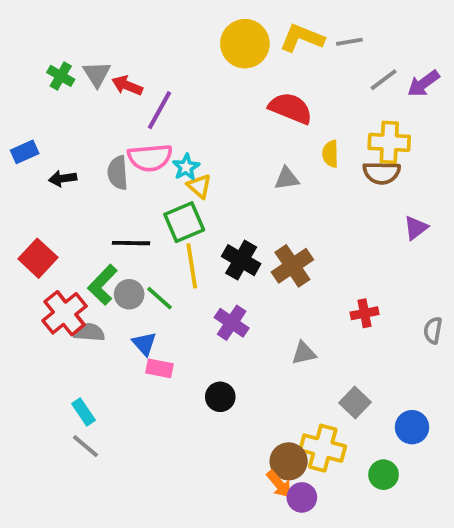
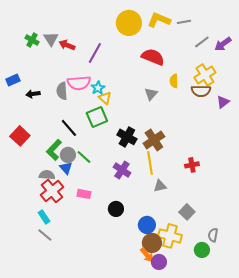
purple line: (159, 110) -> (95, 53), moved
yellow cross: (389, 142) -> (205, 75), turned -35
gray triangle: (287, 178) -> (151, 94), turned -40
purple triangle: (416, 228) -> (223, 102), moved
black line: (131, 243) -> (69, 128), turned 48
yellow line: (192, 266) -> (150, 163), moved
red cross: (65, 313) -> (52, 191), moved
gray semicircle: (433, 330) -> (213, 235), moved
blue triangle: (144, 344) -> (66, 168), moved
blue circle: (412, 427) -> (147, 225), moved

